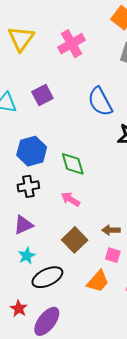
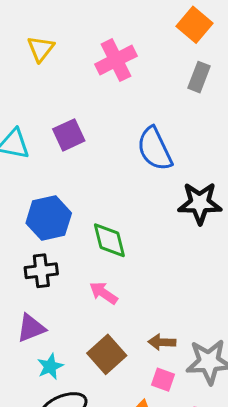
yellow triangle: (21, 39) -> (41, 49), size x0.7
cyan star: (27, 256) -> (50, 366), moved

